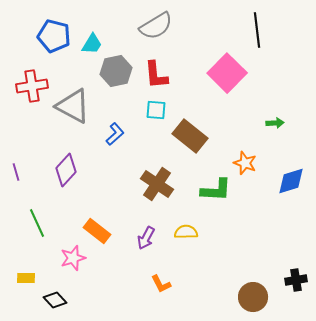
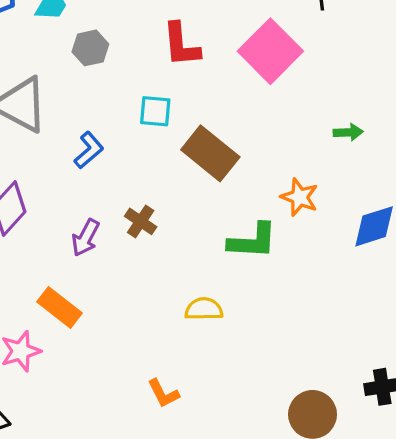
gray hexagon: (116, 71) -> (90, 48), size x0.7
red L-shape: (156, 75) -> (181, 45), moved
brown cross: (157, 184) -> (141, 221), moved, size x0.6
purple arrow: (146, 238) -> (86, 238), moved

